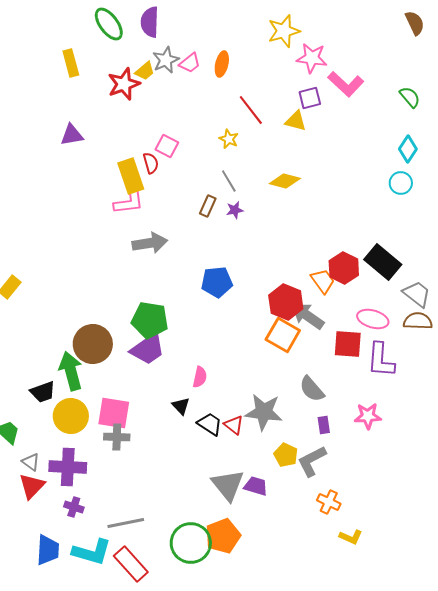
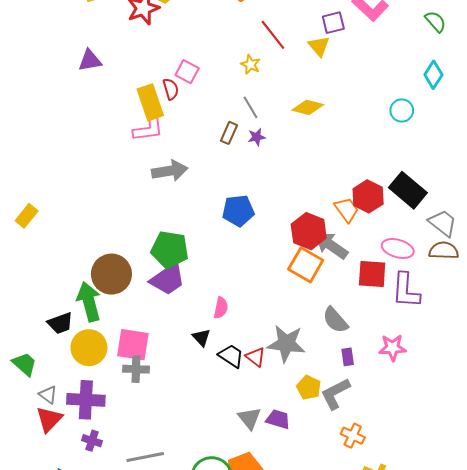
yellow triangle: (296, 121) -> (319, 46), turned 35
cyan circle: (401, 183) -> (402, 110), moved
gray triangle: (228, 485) -> (249, 418), size x0.7

